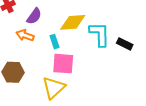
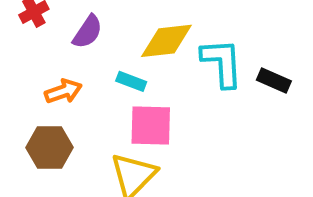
orange arrow: (25, 35) -> (63, 91), moved, turned 144
cyan rectangle: (55, 42) -> (131, 81), turned -48

